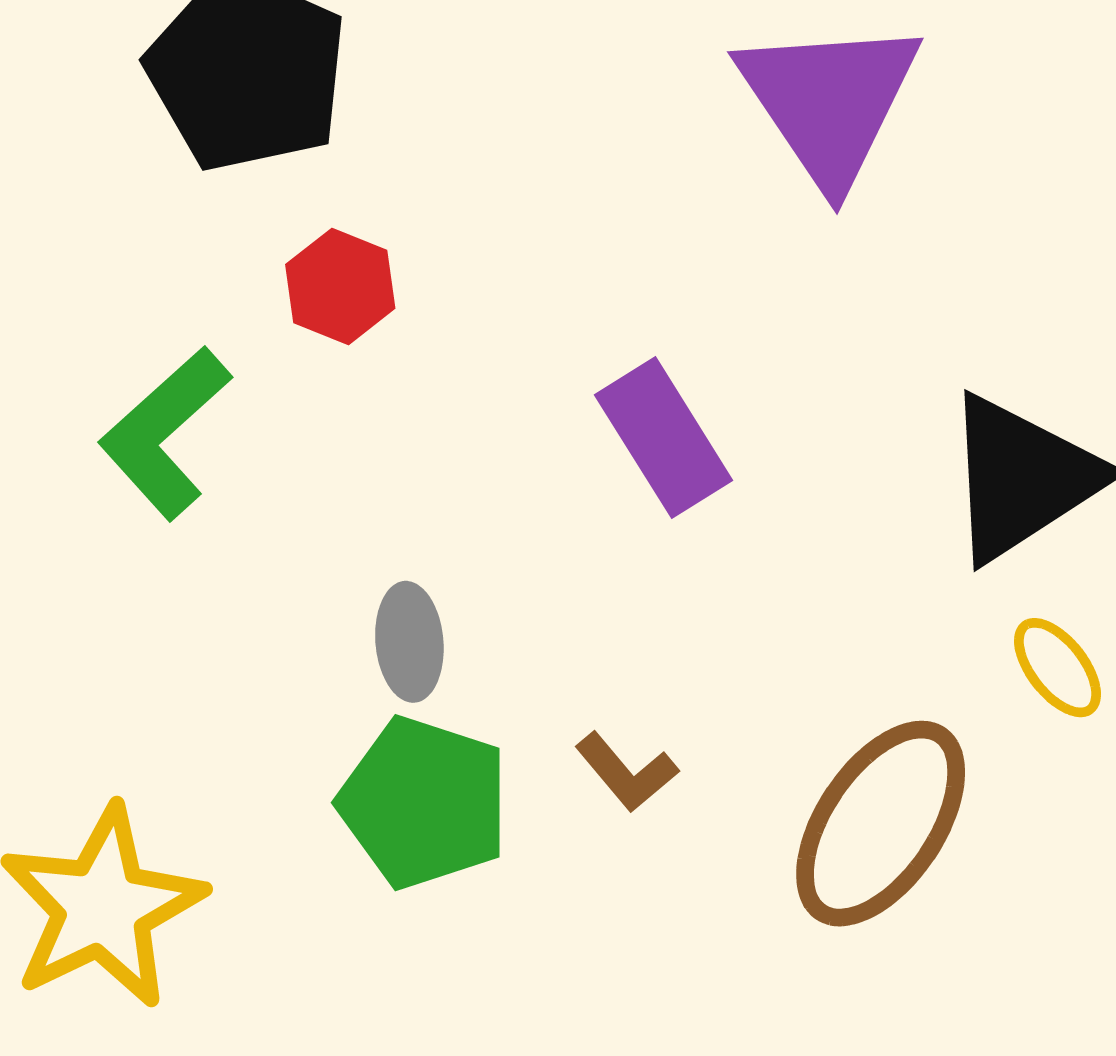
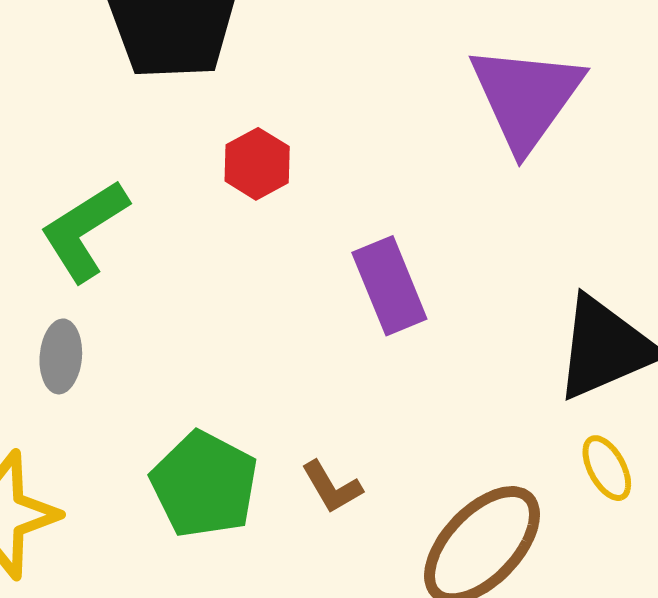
red hexagon: (340, 286) -> (257, 164), moved
gray ellipse: (409, 642) -> (61, 356), moved

